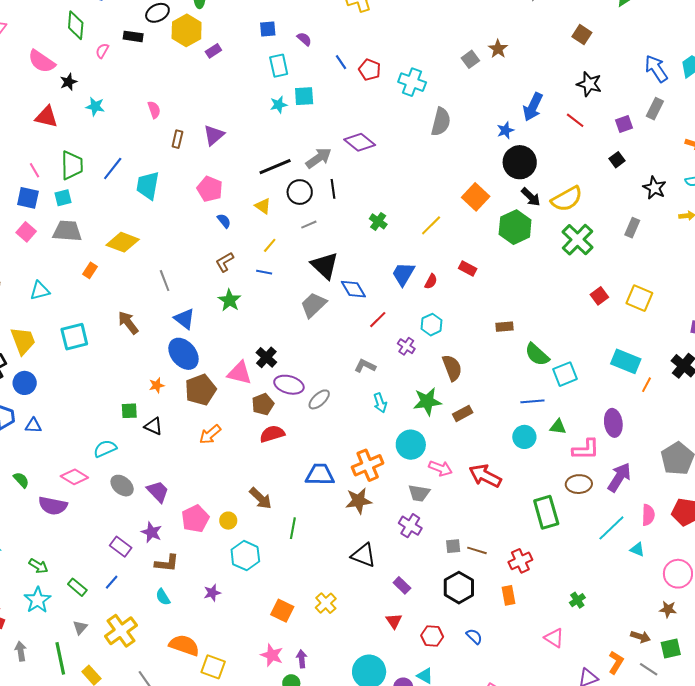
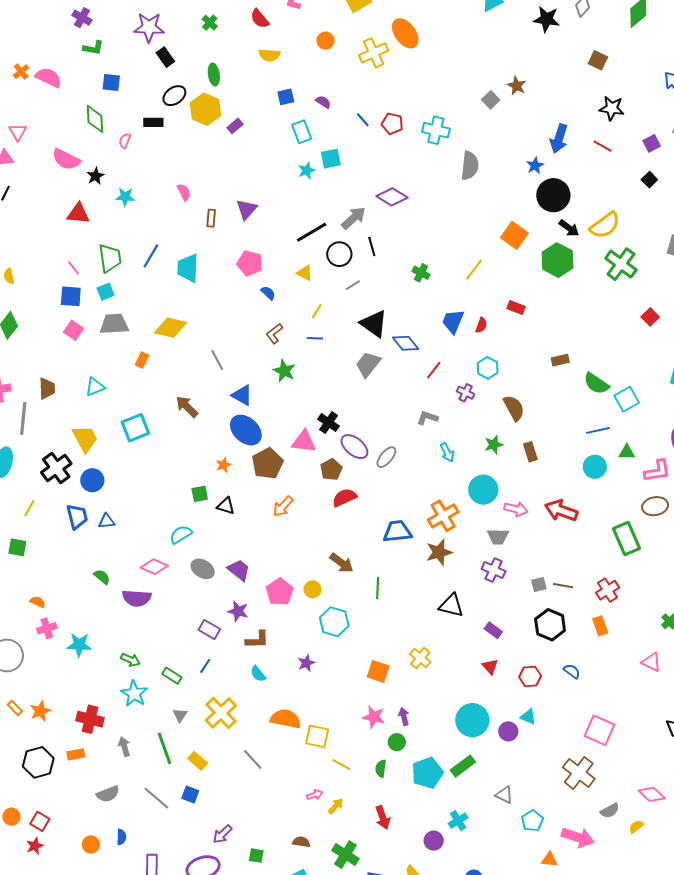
purple ellipse: (289, 385) -> (354, 447), turned 32
green star: (427, 401) -> (494, 445), size x0.7
brown rectangle: (463, 413) -> (530, 452), turned -72

